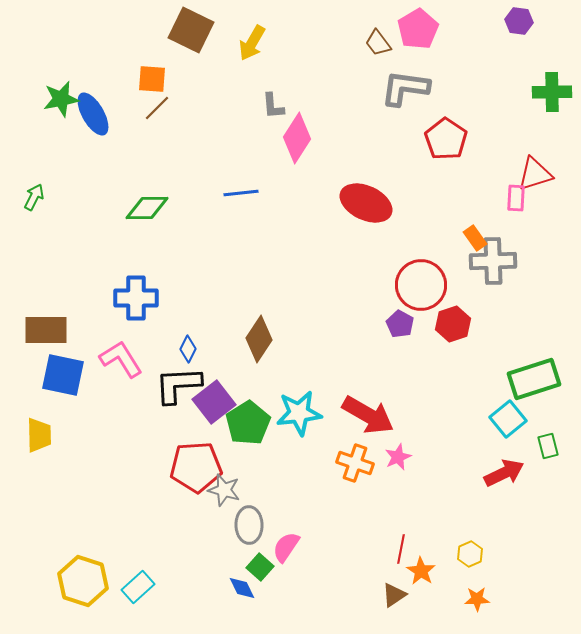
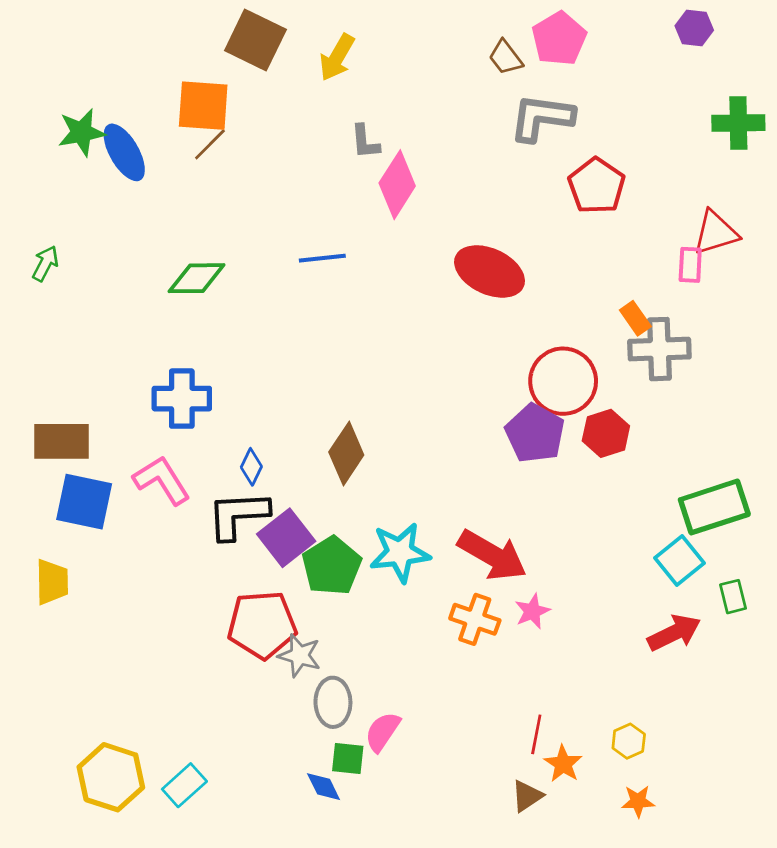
orange square: (152, 79) -> (203, 106), size x1.4
purple pentagon: (400, 324) -> (535, 433), size x1.6
green square: (260, 567) -> (348, 758), turned -36

